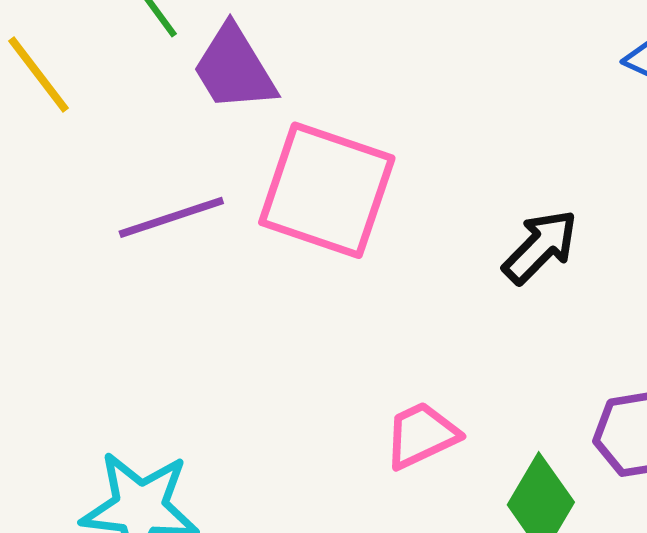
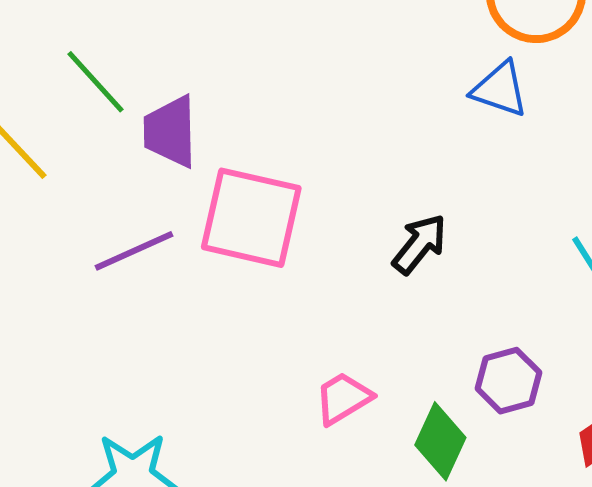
purple trapezoid: (234, 68) -> (170, 131), turned 36

